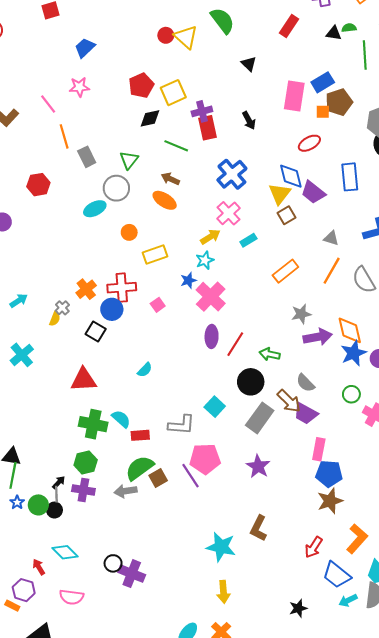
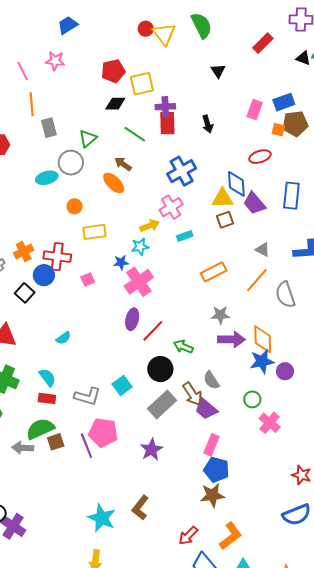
pink rectangle: (294, 96) -> (255, 110), size x0.7
yellow triangle: (280, 194) -> (223, 198), turned 40
cyan semicircle: (121, 419) -> (47, 377), moved

